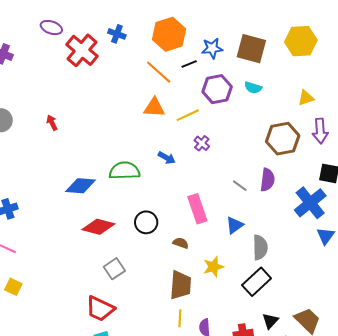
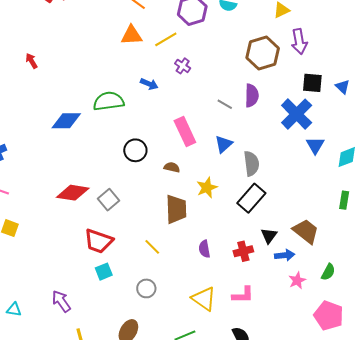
red diamond: (98, 227) -> (73, 193), moved
yellow line: (180, 318) -> (152, 247), moved, turned -42

